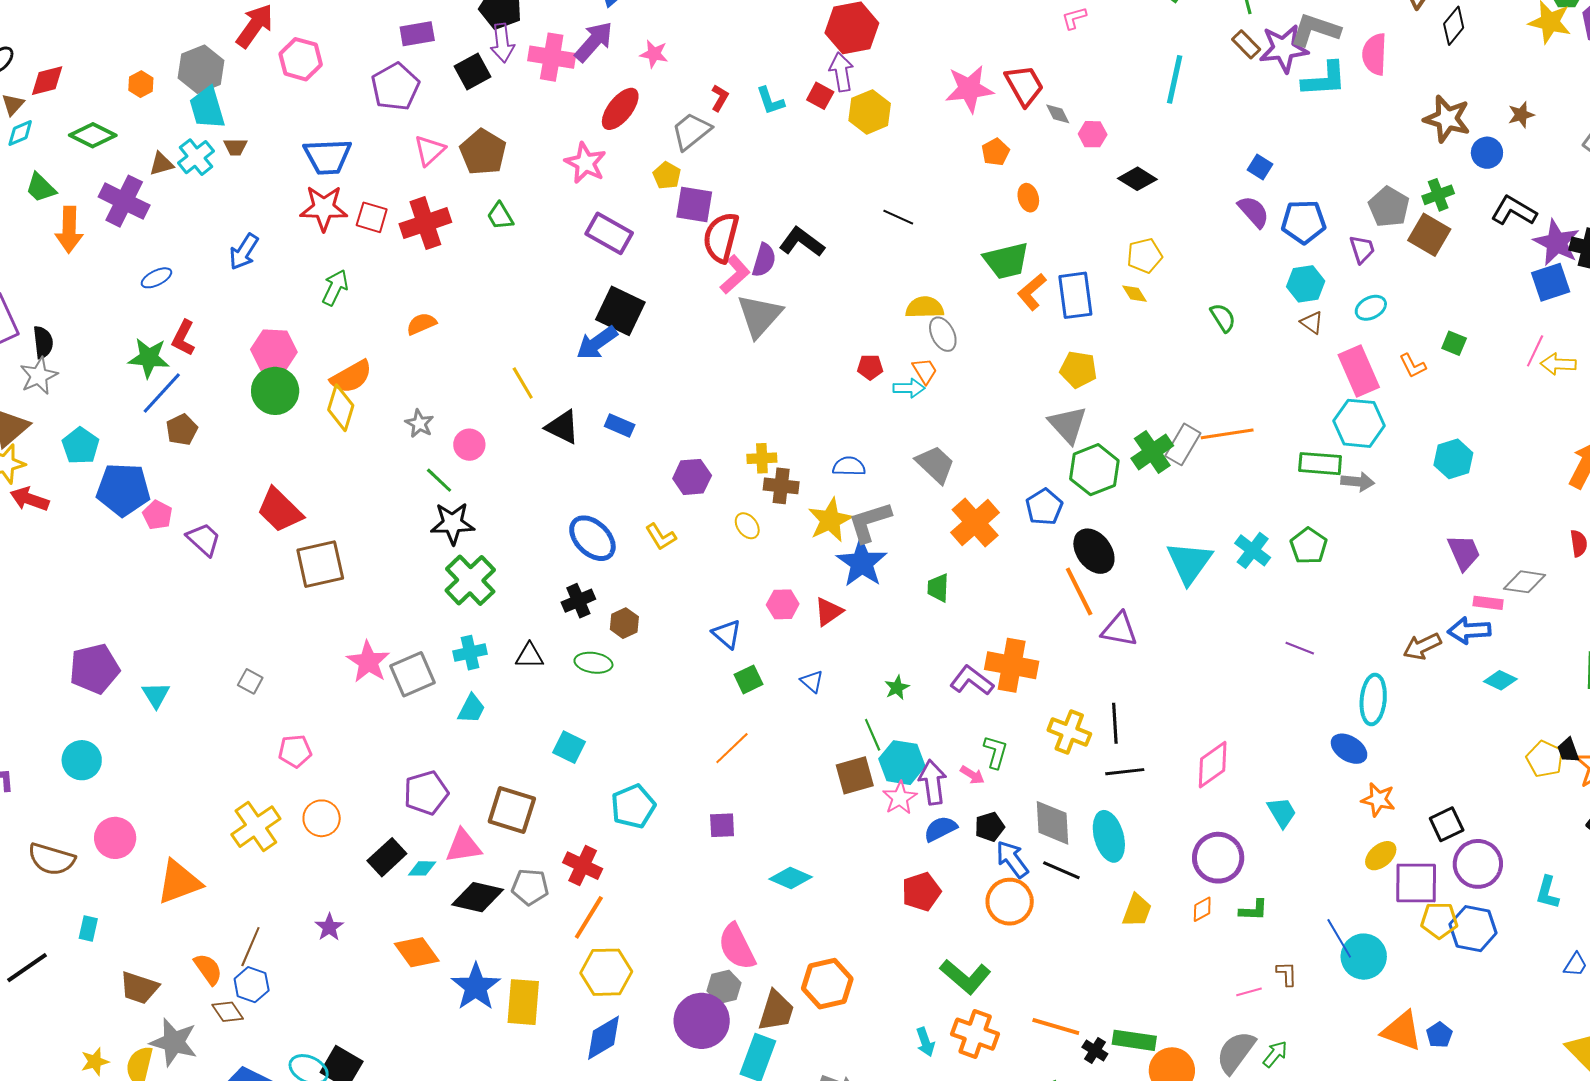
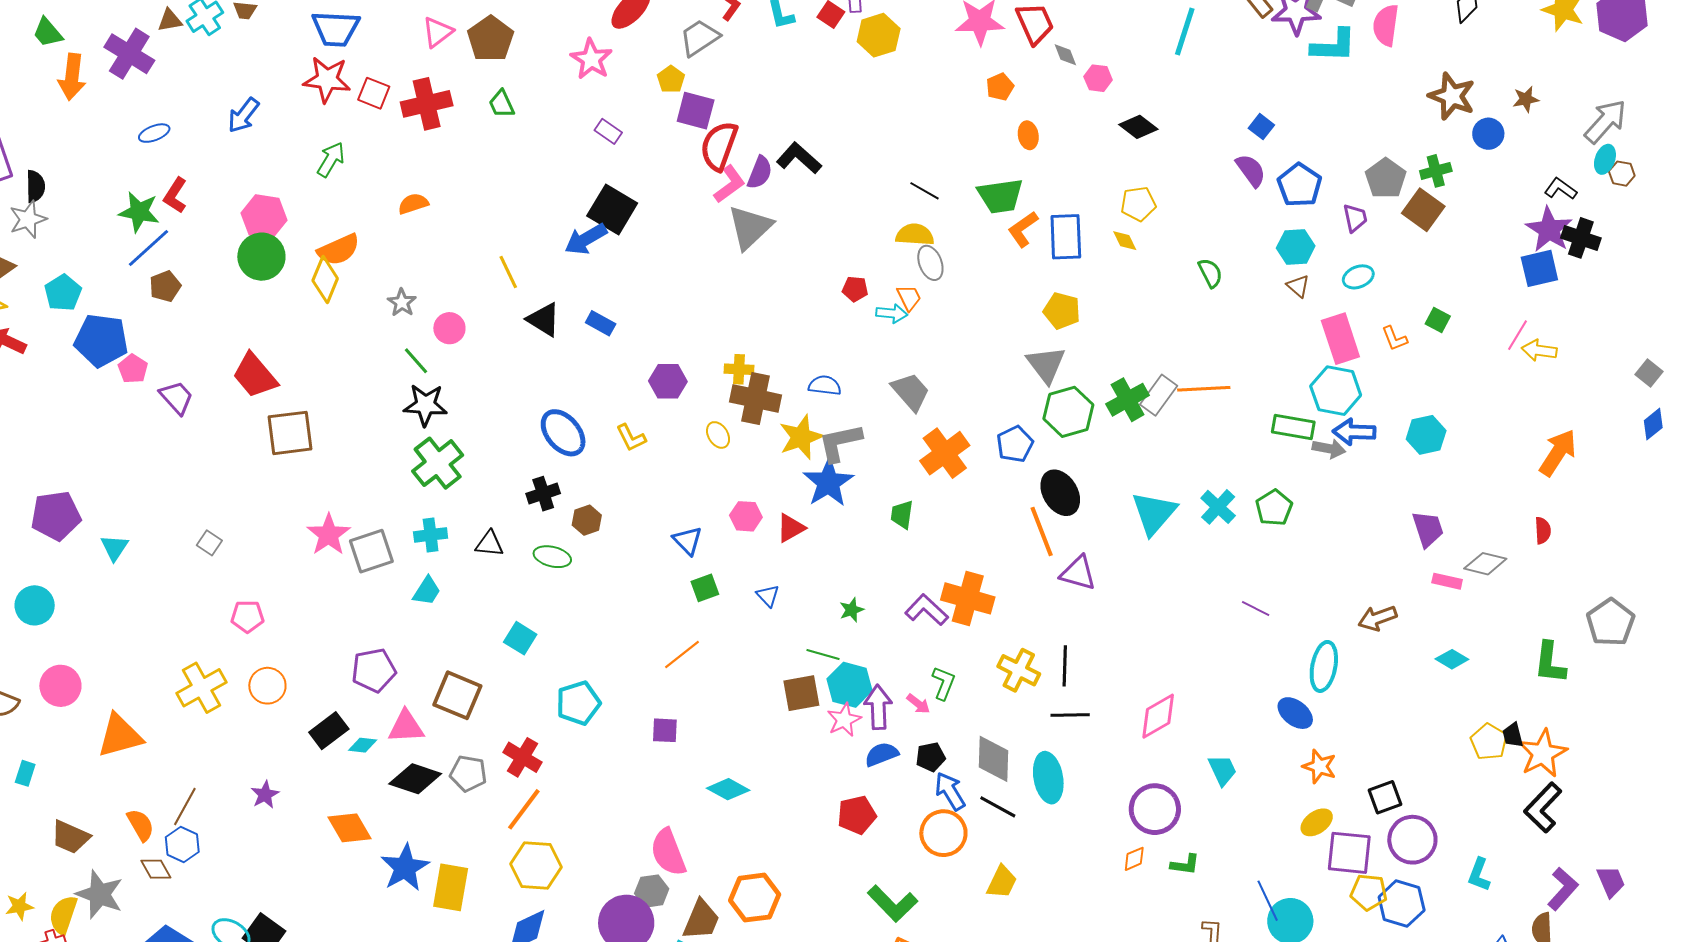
black L-shape: (1514, 211) -> (1561, 189), moved, size x0.7
black line: (898, 217) -> (924, 191), moved
blue pentagon: (1304, 222) -> (1300, 185), turned 30
purple rectangle: (609, 233) -> (608, 131), size x0.6
brown cross: (781, 486) -> (756, 398), size x1.4
blue arrow: (1469, 630) -> (1354, 432), moved
green line: (873, 735) -> (823, 654), turned -56
yellow trapezoid: (1137, 910) -> (1002, 882), moved

